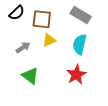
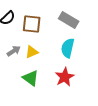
yellow triangle: (49, 40) -> (32, 52), moved
green triangle: (30, 76) -> (31, 78), moved

